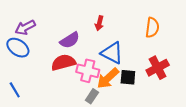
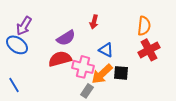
purple arrow: (25, 28) -> (24, 26), turned -30
blue triangle: (112, 53) -> (106, 50), size x0.7
red cross: (158, 68) -> (149, 50), moved

